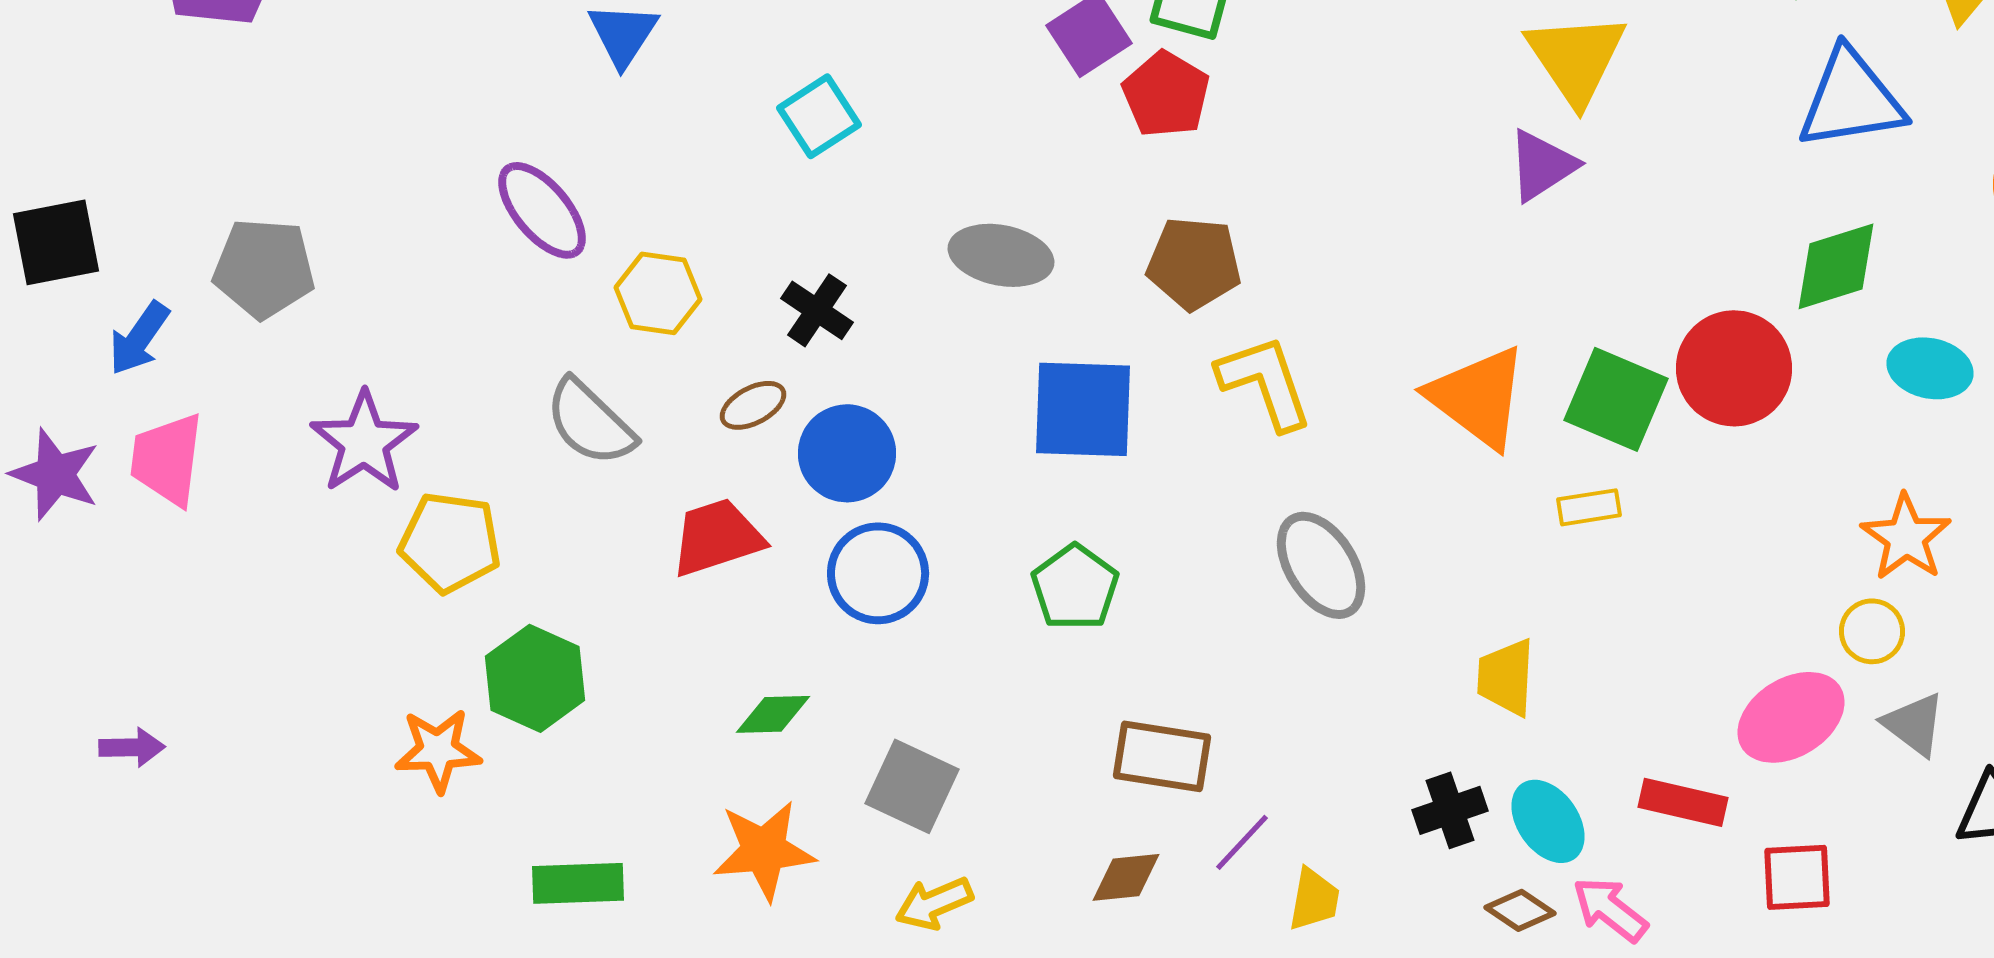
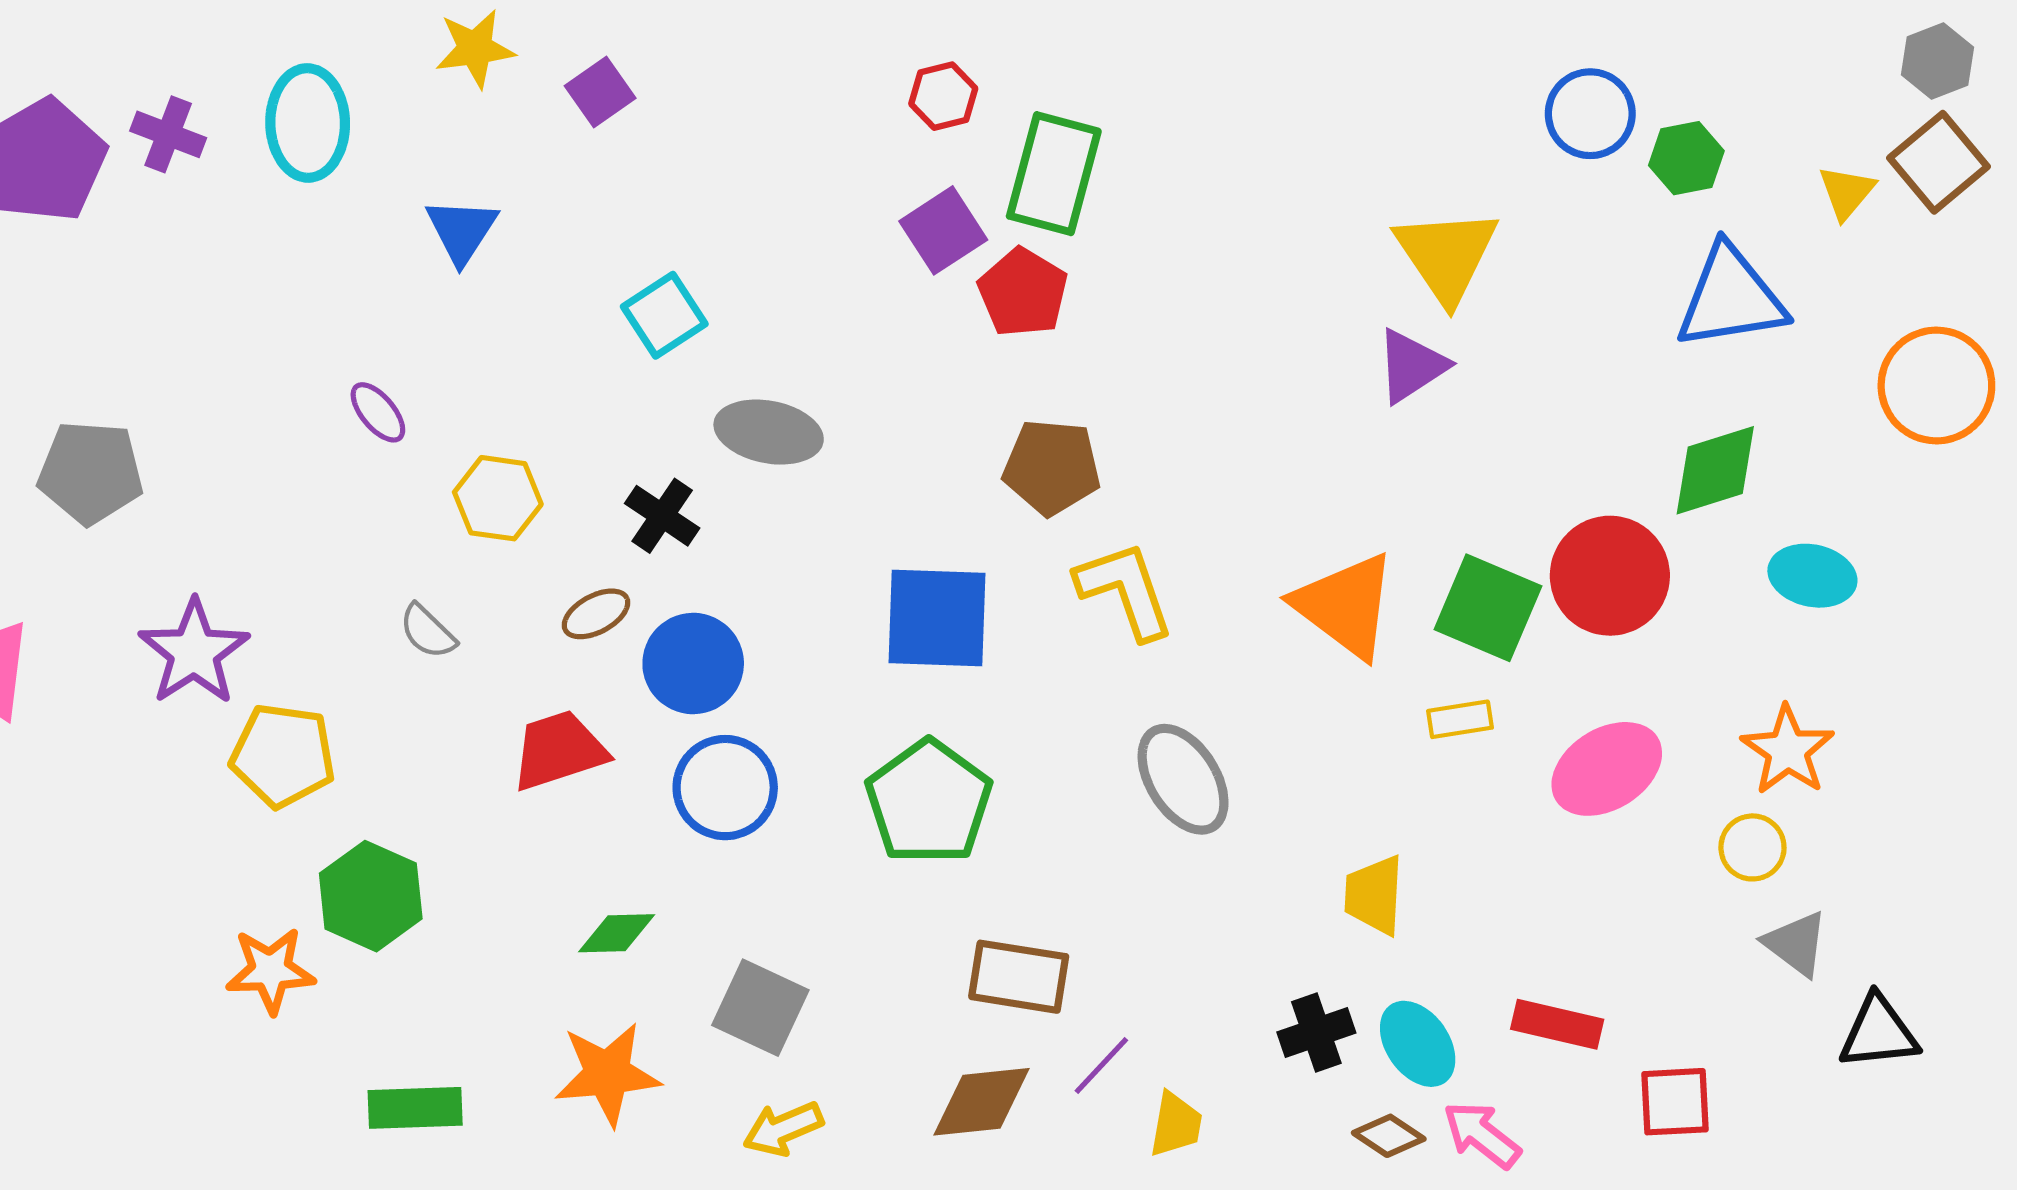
purple ellipse: (542, 210) -> (378, 412), size x0.6
gray ellipse: (1001, 255) -> (769, 432), moved
gray semicircle: (590, 422) -> (428, 631), size x0.6
green pentagon: (1075, 587) -> (929, 802), size x1.4
pink ellipse: (1791, 717) -> (1607, 769), moved
brown diamond: (1126, 877) -> (981, 1102), size x1.4

